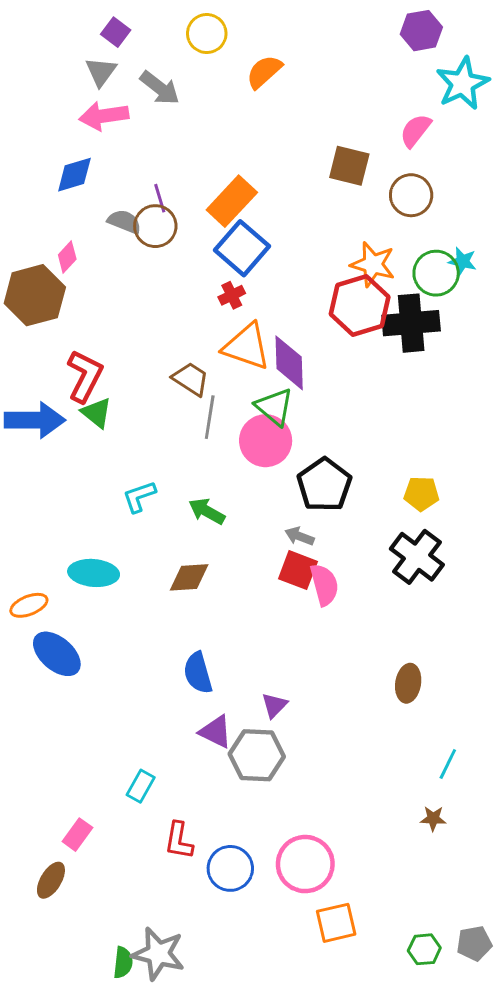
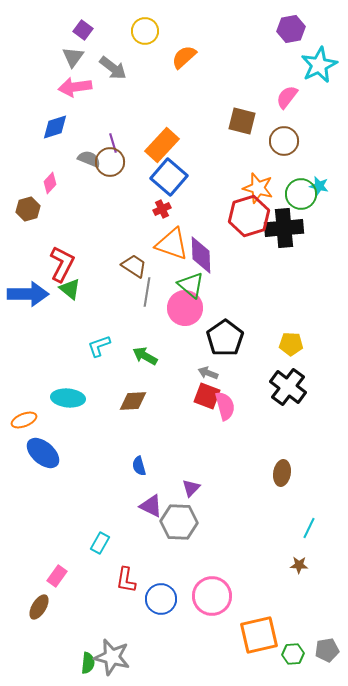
brown hexagon: (35, 295) -> (28, 209), size x0.6
blue semicircle: (198, 673) -> (139, 466), size x0.7
orange square: (336, 923) -> (259, 635), moved, size x1.4

